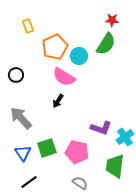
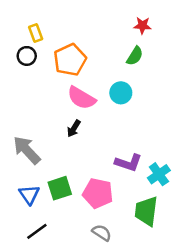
green semicircle: (106, 44) -> (135, 56), size x0.7
cyan circle: (79, 56) -> (121, 93), moved
black circle: (16, 75) -> (27, 56), moved

